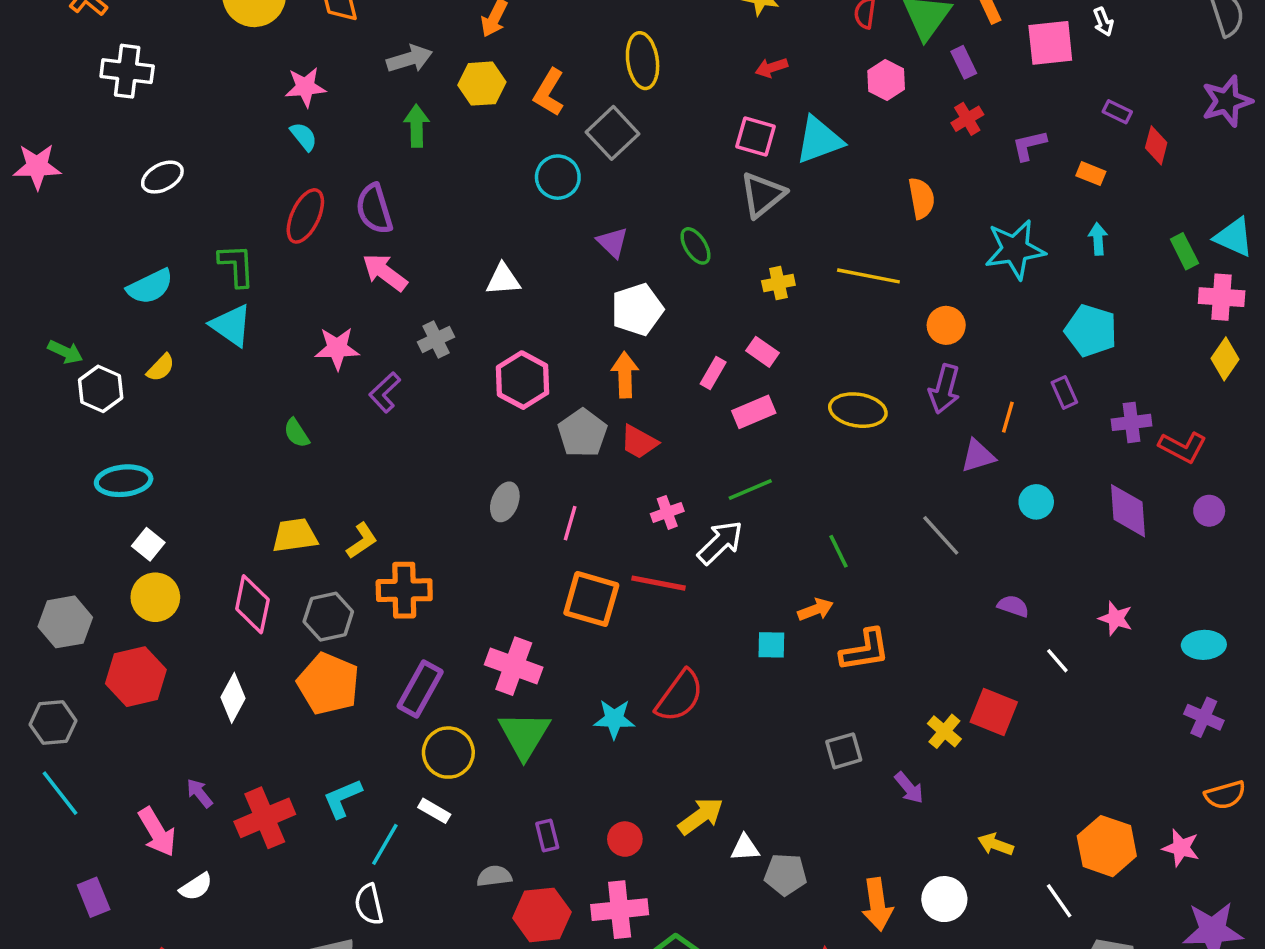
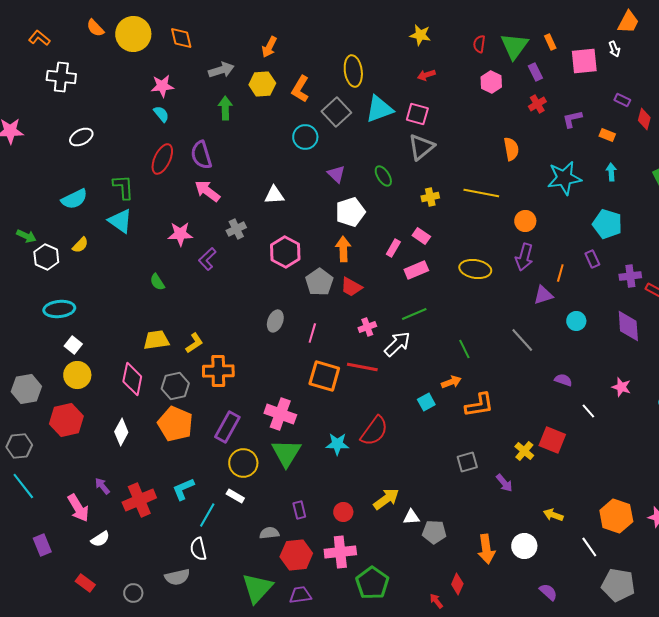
cyan triangle: (819, 140) -> (379, 109), moved
cyan square: (771, 645) -> (426, 402), turned -30

